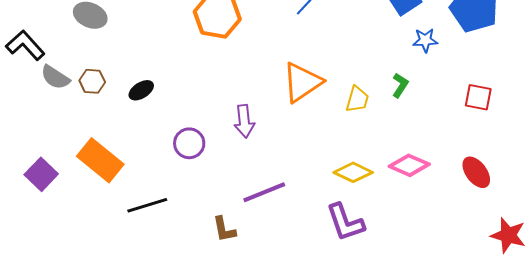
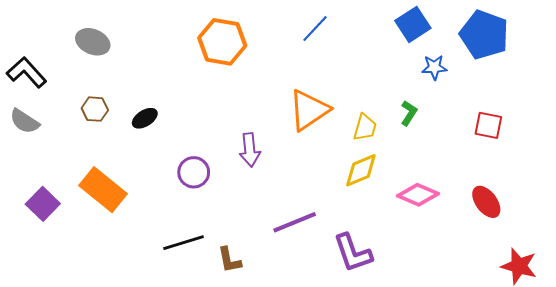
gray semicircle: (55, 77) -> (24, 121), moved
yellow diamond: (353, 172) -> (361, 170), moved, turned -48
purple line: (264, 192) -> (295, 222), moved
black line: (147, 205) -> (184, 243), moved

